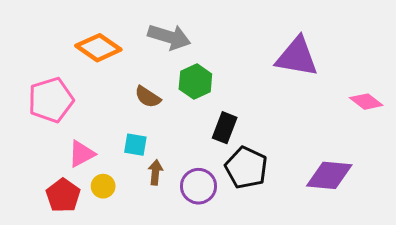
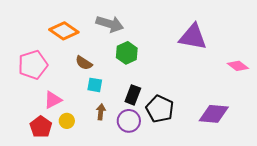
brown semicircle: (148, 97) -> (84, 63), moved
black rectangle: (225, 128) -> (133, 95), moved
cyan square: (135, 145) -> (95, 85), moved

